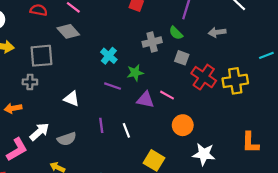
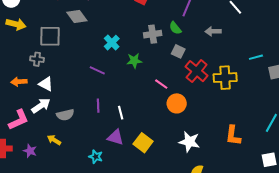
purple line: (113, 86) -> (97, 70), moved
white triangle: (72, 99) -> (46, 84), moved
purple triangle: (145, 100) -> (115, 137), moved
orange circle: (183, 125) -> (177, 103), moved

